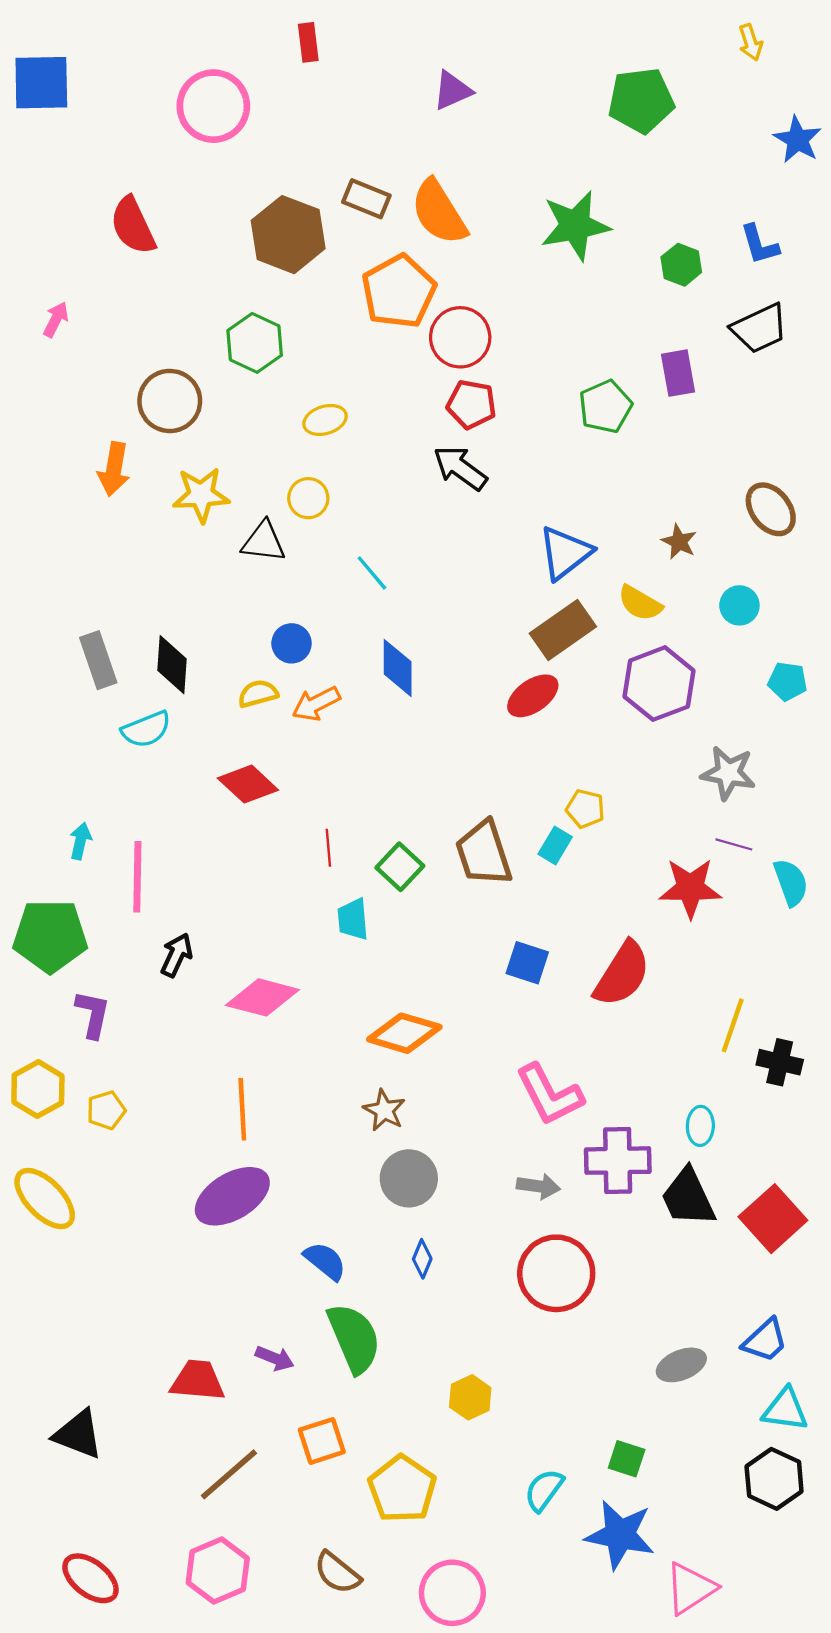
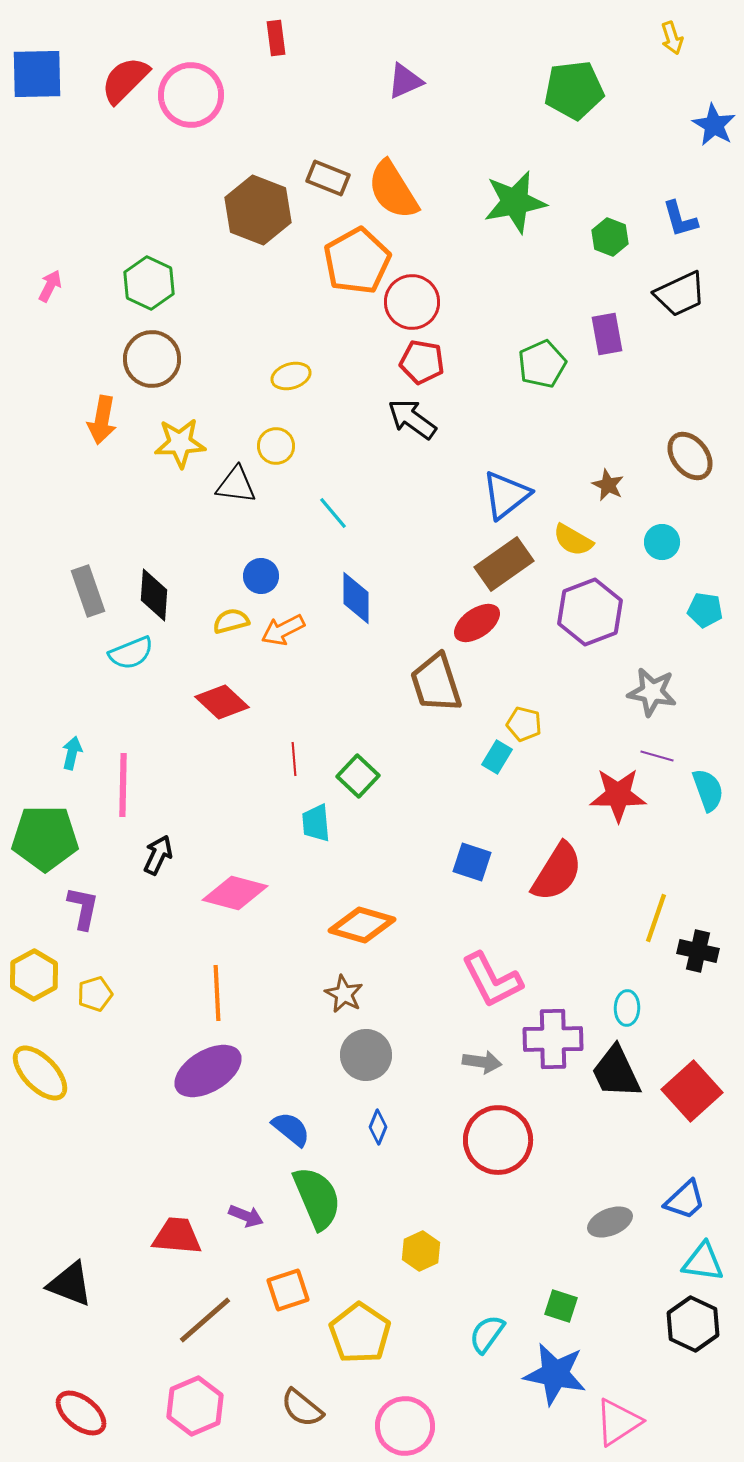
red semicircle: (133, 226) -> (125, 80), moved, turned 70
green hexagon: (255, 343) -> (149, 283), moved
brown trapezoid: (484, 853) -> (436, 683), moved

